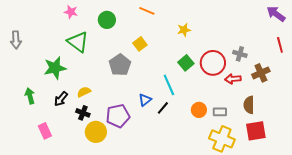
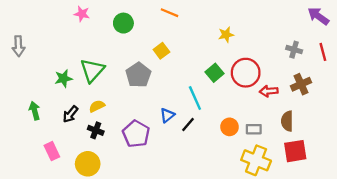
yellow star: (184, 30) -> (226, 35), moved
green triangle: (78, 42) -> (92, 70), moved, turned 35
gray cross: (240, 54) -> (294, 50), moved
green star: (55, 68) -> (63, 78), size x0.7
purple pentagon: (118, 116) -> (136, 134), turned -30
yellow circle: (96, 132) -> (88, 164), moved

